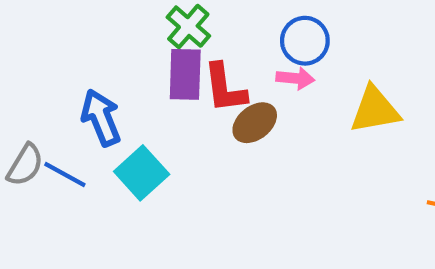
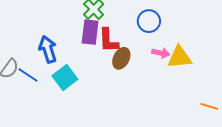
pink arrow: (295, 78) -> (161, 53), moved
brown ellipse: (255, 123) -> (121, 58), turned -30

